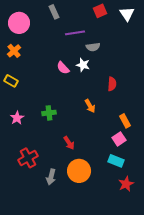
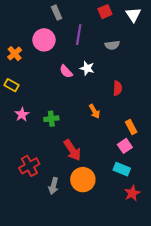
pink circle: (19, 23) -> (44, 40), moved
purple line: (75, 33) -> (79, 35), turned -72
gray semicircle: (93, 47) -> (112, 45), moved
pink star: (17, 118) -> (22, 114), moved
red arrow: (69, 143) -> (72, 150), size x1.5

